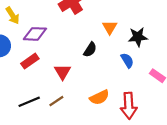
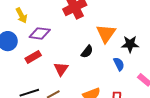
orange triangle: (110, 27) -> (106, 34), size x1.5

